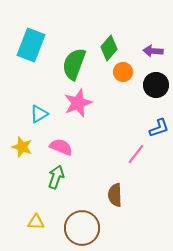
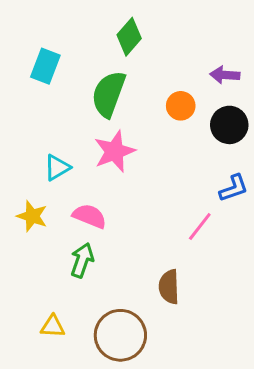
cyan rectangle: (31, 45) -> (45, 66), size x0.7
green diamond: (109, 48) -> (129, 37), moved

